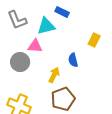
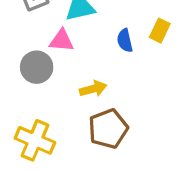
blue semicircle: (73, 60) -> (125, 41), moved
yellow arrow: (54, 75) -> (93, 89), turned 49

